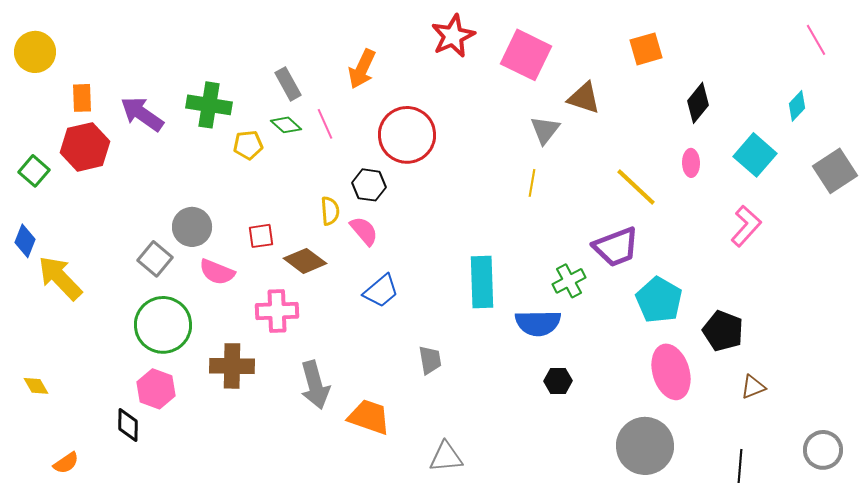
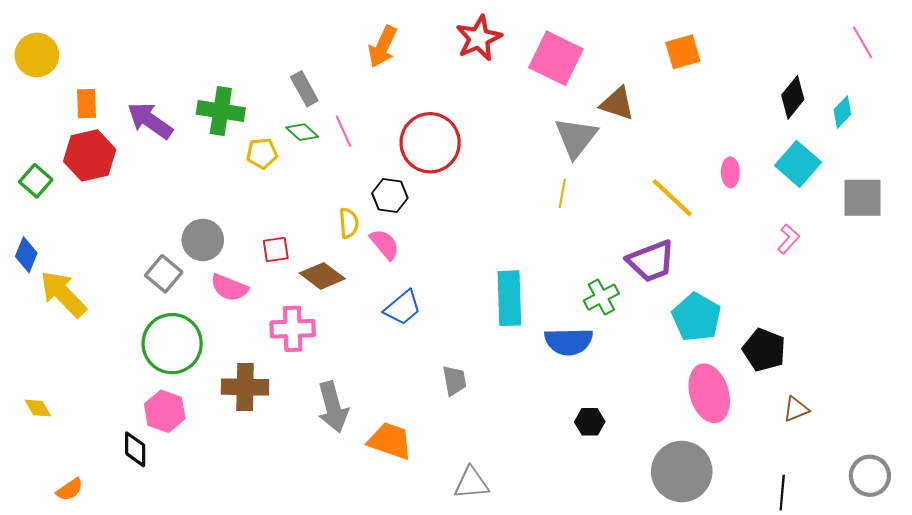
orange arrow: (362, 69) -> (383, 47), moved
black diamond: (698, 103) -> (793, 97), moved
gray triangle: (545, 130) -> (576, 137), size x1.4
gray square: (835, 171) -> (862, 198), moved, turned 33
pink L-shape: (746, 226) -> (788, 239), size x0.7
black hexagon: (558, 381) -> (590, 422), moved

